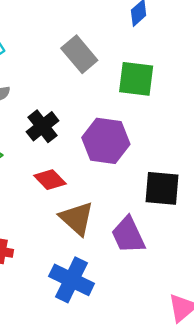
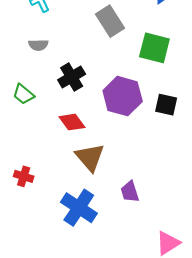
black square: (162, 188) -> (166, 105), moved, size x0.7
purple trapezoid: (128, 235) -> (130, 192), moved, size x0.7

